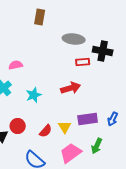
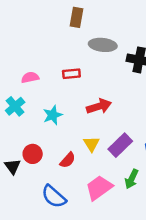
brown rectangle: (40, 17) -> (76, 17), moved
red rectangle: (83, 62) -> (71, 74), moved
purple rectangle: (88, 119) -> (120, 145), turned -36
yellow triangle: (65, 127) -> (91, 144), moved

